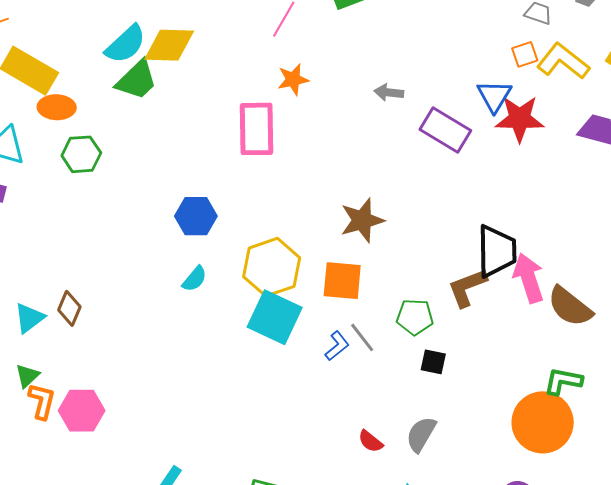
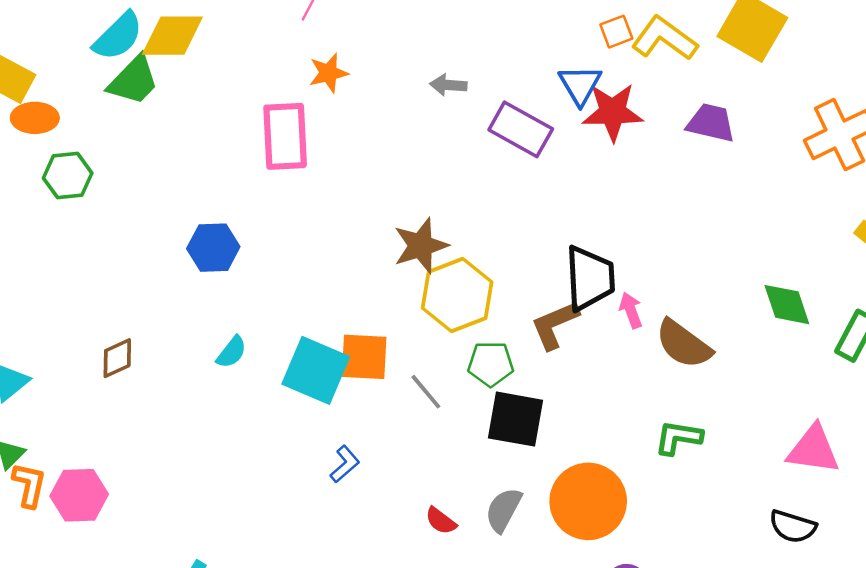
yellow hexagon: (272, 267) -> (457, 295), moved
pink arrow: (529, 278) -> (631, 310), size x0.6
cyan semicircle: (195, 279) -> (232, 352), moved
orange square: (342, 281) -> (364, 357), moved
brown diamond: (69, 308) -> (117, 358), moved, turned 44
blue L-shape: (337, 346) -> (345, 464), moved
black square: (433, 362) -> (516, 419), size x1.8
orange circle: (543, 422) -> (588, 501), moved

